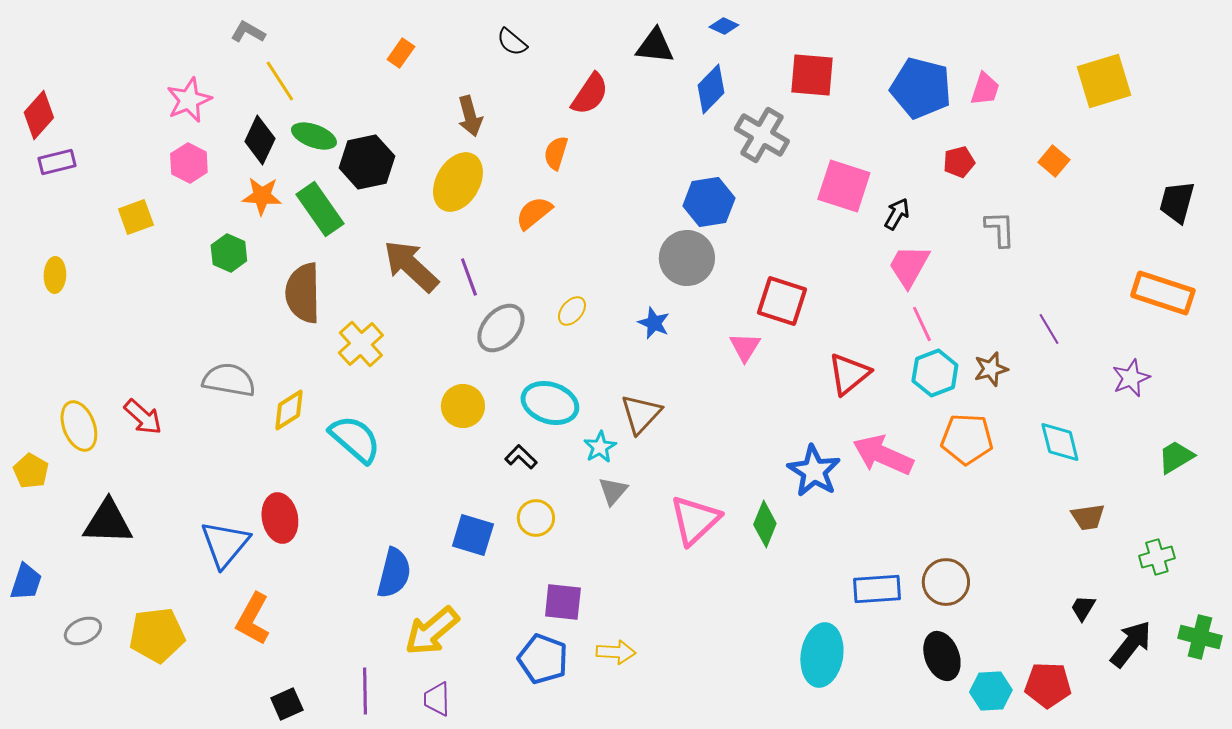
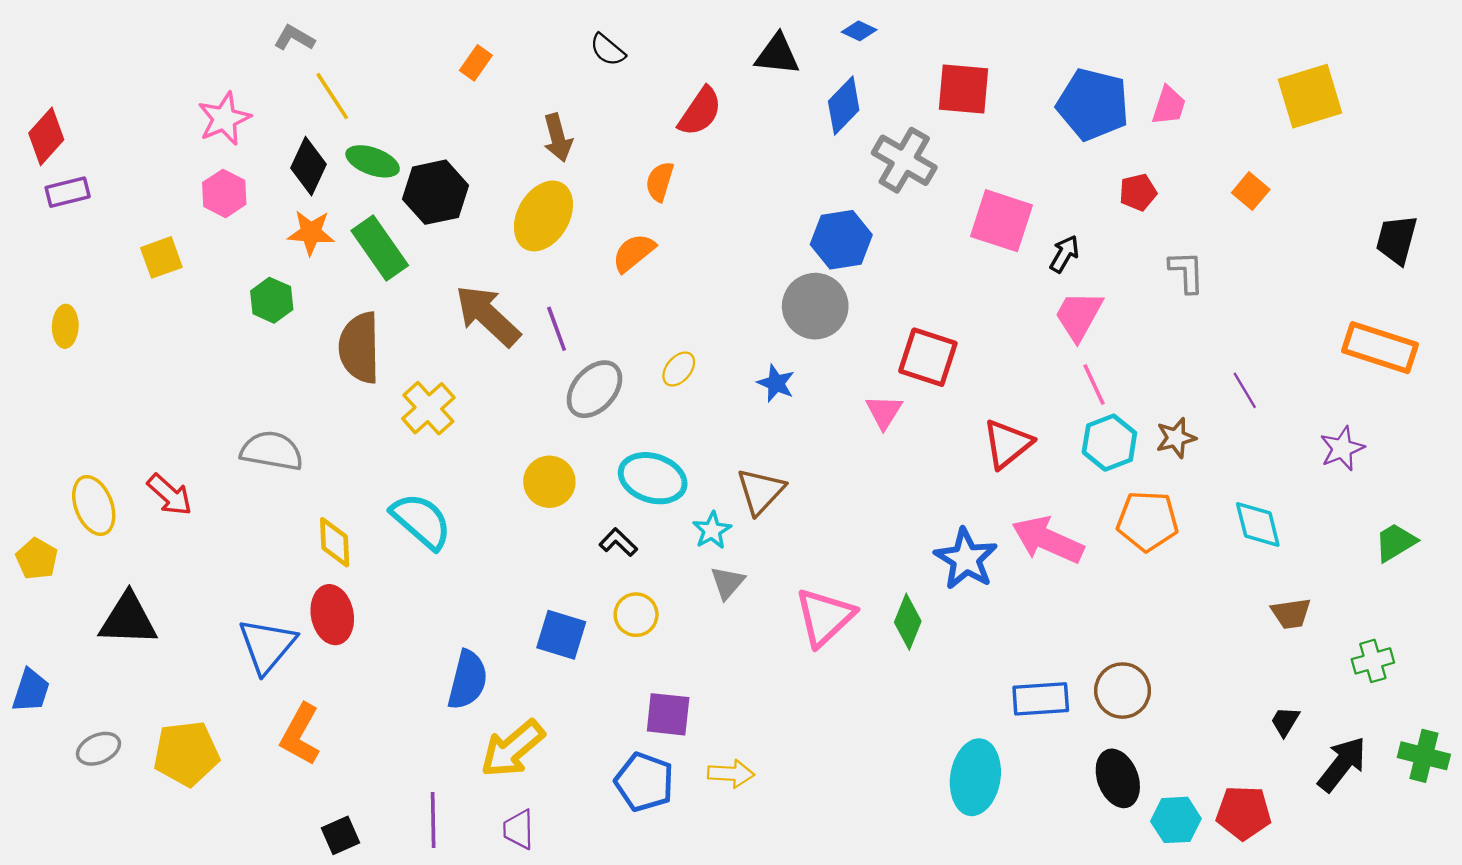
yellow diamond: (289, 410) -> (335, 542), moved, turned -60

